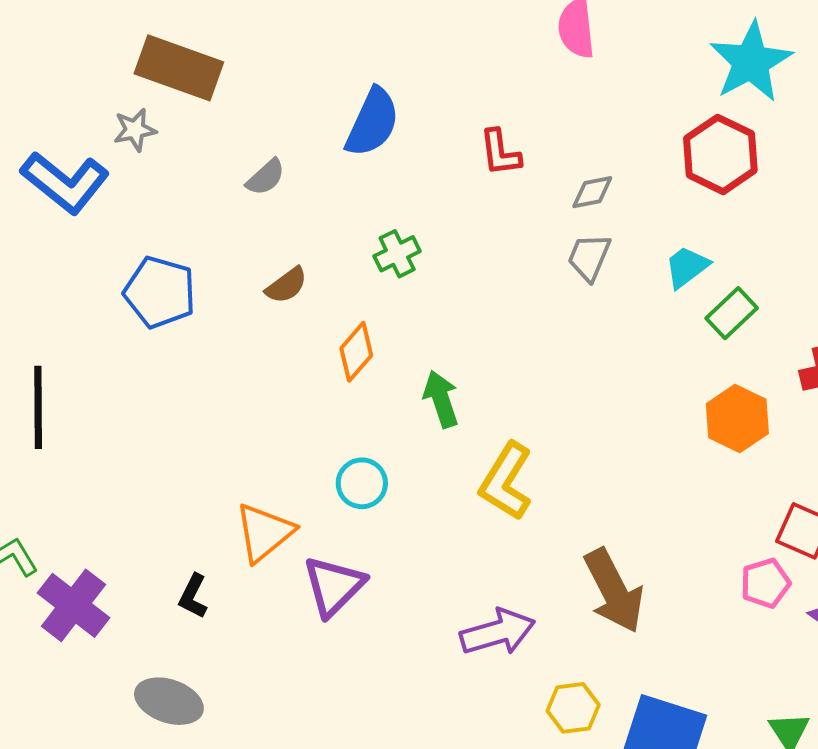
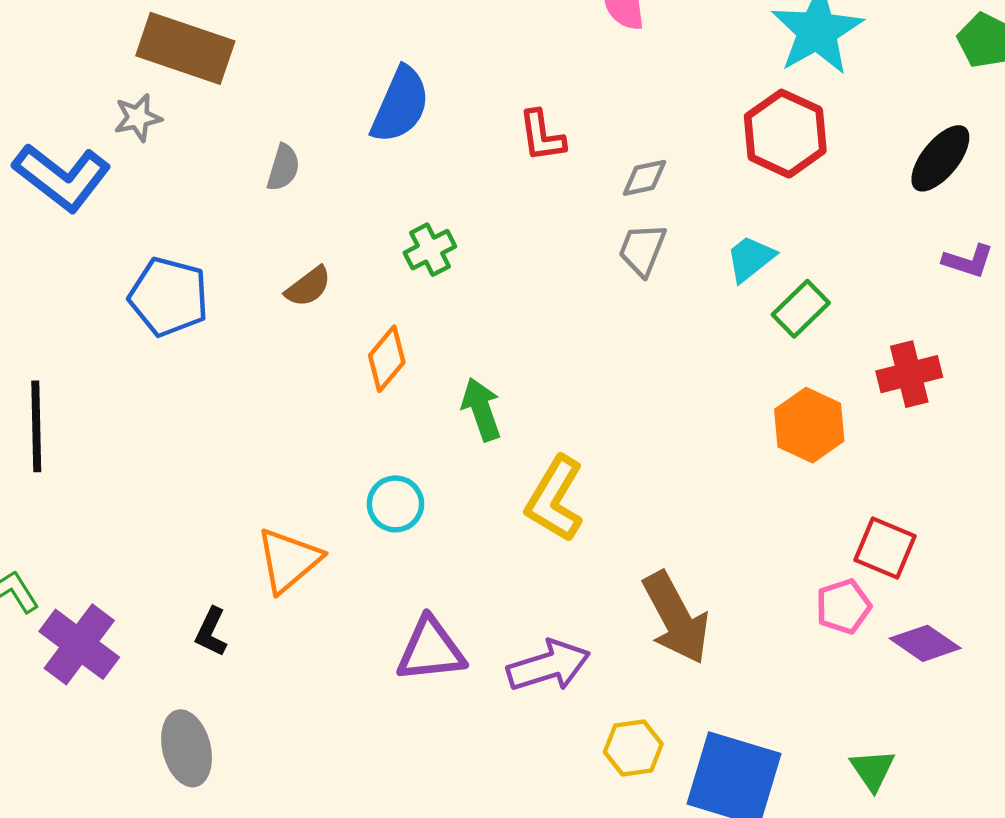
gray semicircle: (266, 177) -> (283, 168), turned -30
purple triangle: (334, 586) -> (431, 650), moved, turned 40
gray ellipse: (169, 701) -> (187, 748), turned 58

